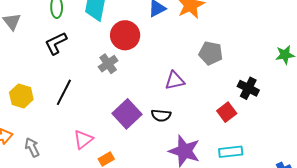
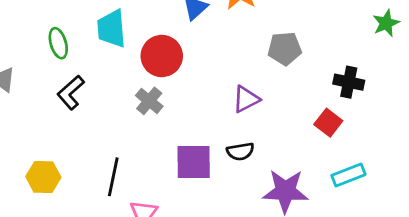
black line: (64, 92) -> (113, 177), moved
purple square: (127, 114) -> (194, 162), turned -32

